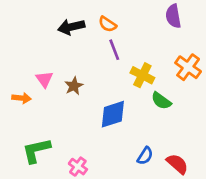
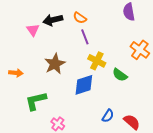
yellow cross: (142, 75) -> (97, 61), moved
pink triangle: (44, 79) -> (33, 30), moved
brown star: (74, 86) -> (55, 64), size x1.5
green L-shape: (36, 150) -> (36, 101), moved

